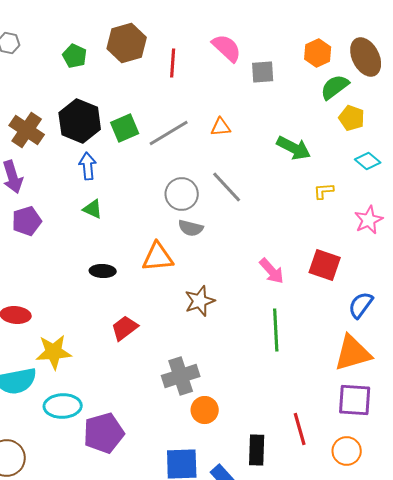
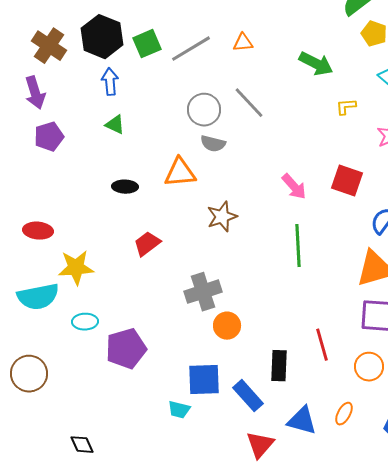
cyan ellipse: (63, 406) -> (85, 322), size x0.7

